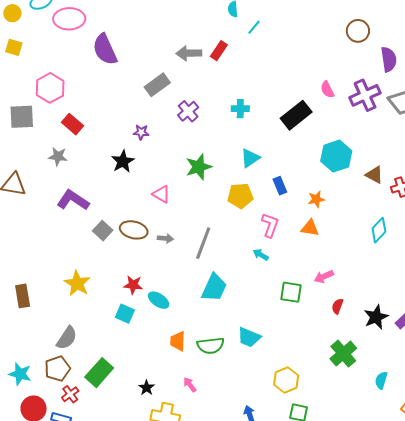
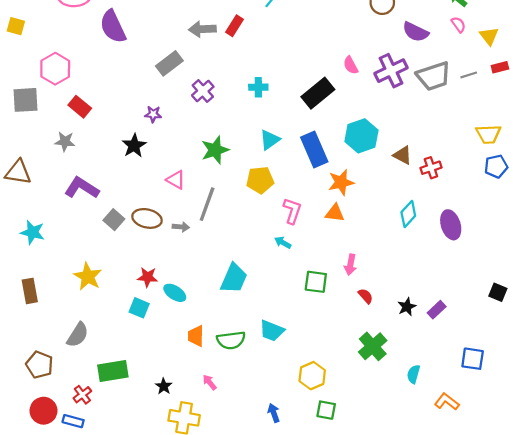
purple semicircle: (389, 59) -> (416, 32), turned 125
blue rectangle: (280, 186) -> (314, 150), moved, size x1.8
orange star: (316, 199) -> (341, 182), size x1.4
gray line: (203, 243) -> (207, 204), moved
pink arrow: (324, 277) -> (350, 265), turned -54
red semicircle: (337, 306) -> (366, 296), turned 119
black star: (376, 317) -> (407, 307), size x0.7
brown pentagon: (57, 369) -> (39, 365), moved, turned -30
green rectangle: (99, 373) -> (113, 371), turned 40
cyan star: (20, 374) -> (33, 232), moved

